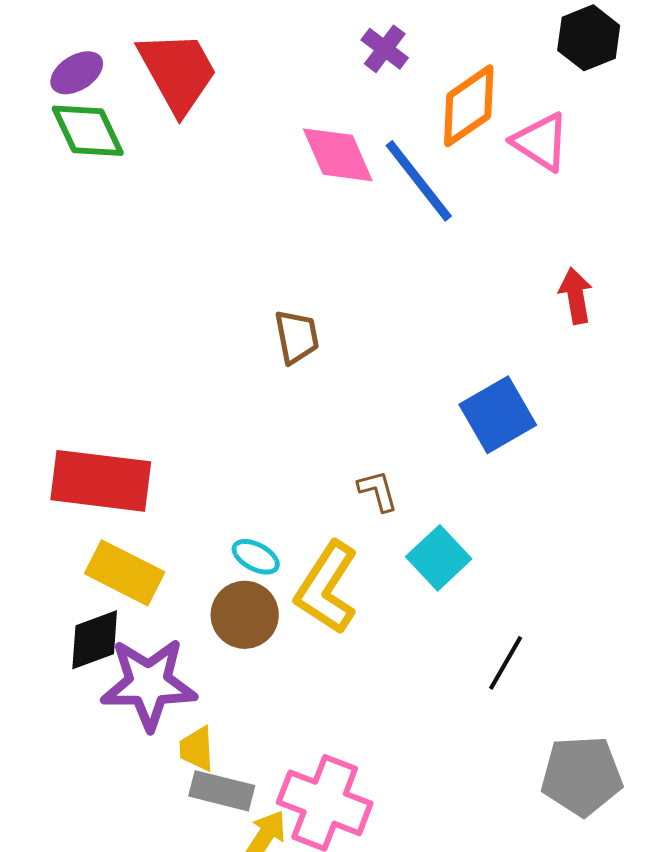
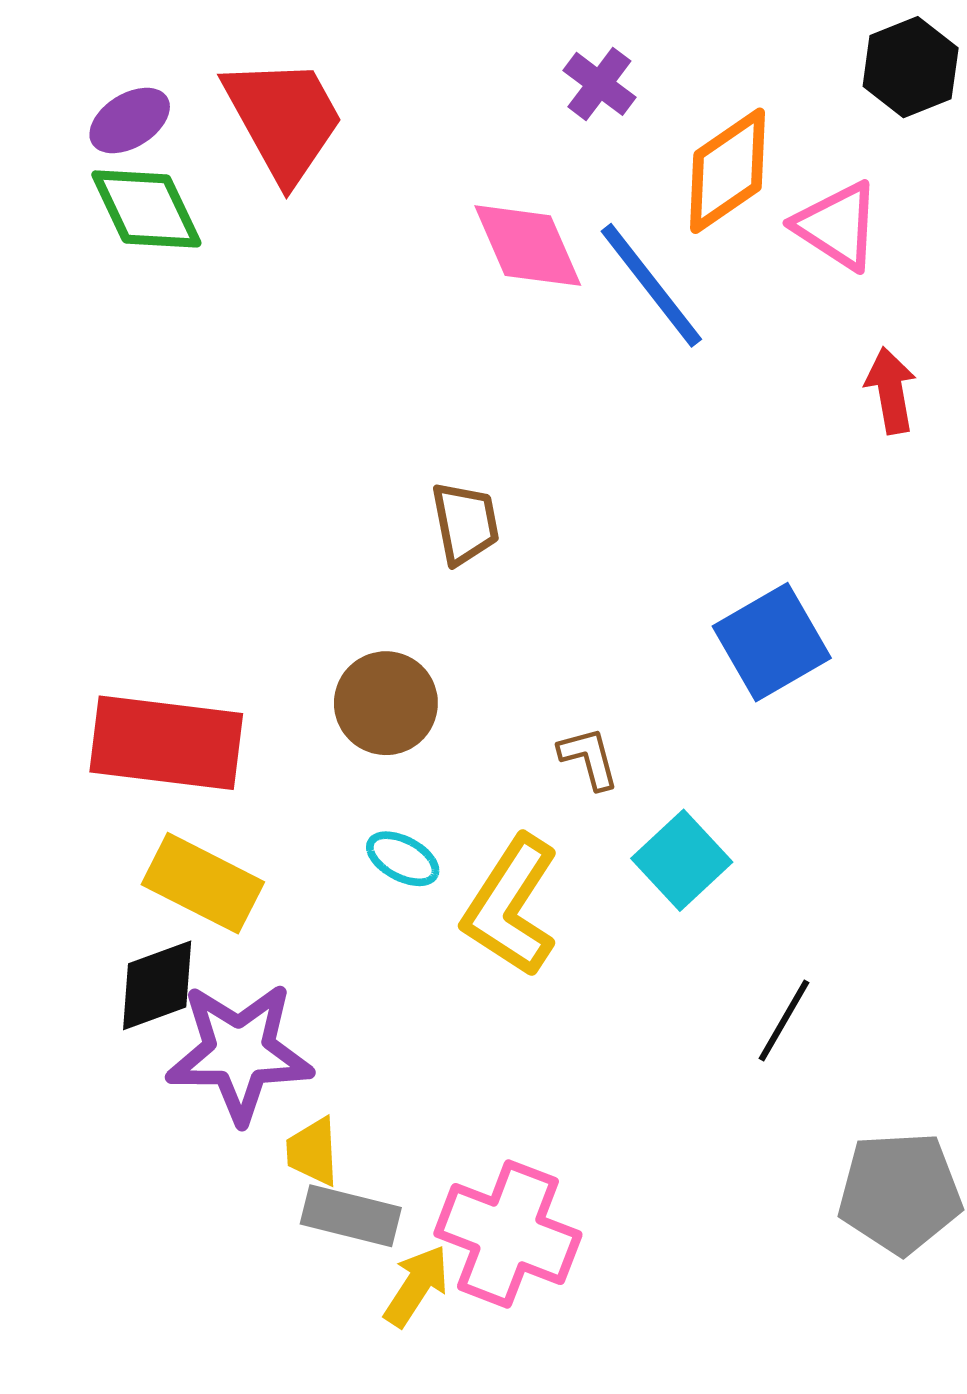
red arrow: (576, 296) -> (891, 390), moved
brown circle: (245, 615) -> (386, 703), moved

